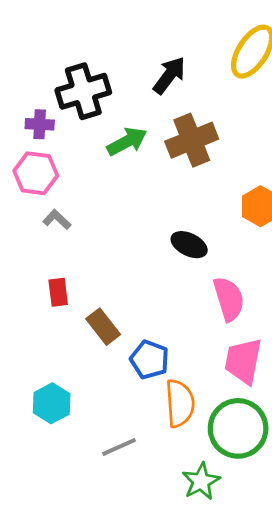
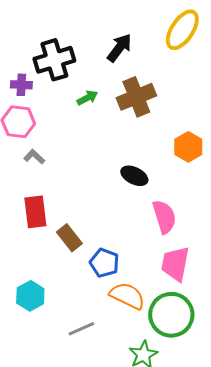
green arrow: (127, 141) -> (87, 98), size x0.7
red rectangle: (58, 292) -> (35, 212), size x1.5
orange semicircle: (180, 403) -> (127, 296), turned -60

